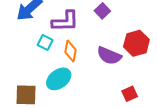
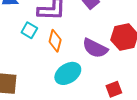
cyan ellipse: (59, 79) -> (68, 73), moved

